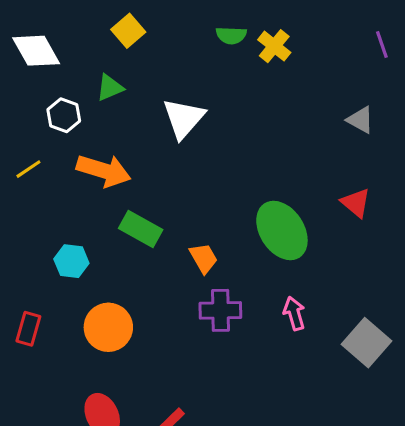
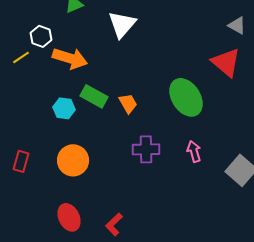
white hexagon: (64, 115) -> (41, 36), moved
red triangle: (356, 203) -> (226, 62), moved, size x1.5
orange trapezoid: (204, 258) -> (128, 103), moved
cyan hexagon: (71, 261) -> (64, 108), moved

